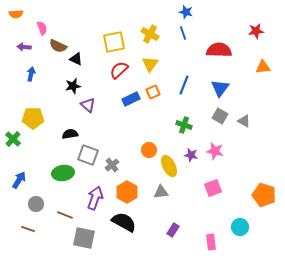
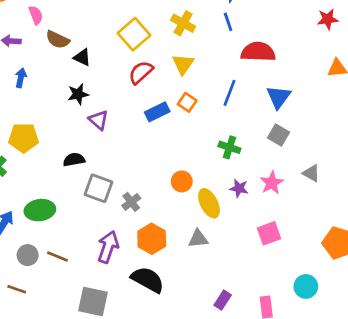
yellow square: (114, 42) -> (134, 34), turned -30
red semicircle: (219, 50) -> (258, 52), moved
orange square: (153, 92) -> (187, 102), turned -32
gray triangle: (244, 121) -> (311, 173), moved
pink star: (215, 151) -> (272, 183), turned 30
green ellipse: (63, 173) -> (40, 210), moved
brown line: (65, 215) -> (58, 256), moved
purple rectangle: (173, 230) -> (223, 300), moved

